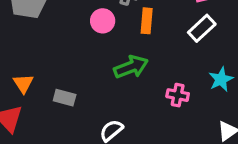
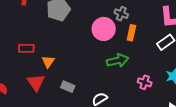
pink circle: (103, 21) -> (104, 29), size x1.5
gray rectangle: (65, 98) -> (68, 87), moved

